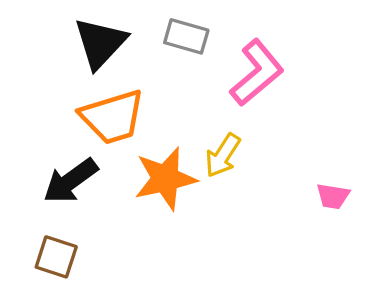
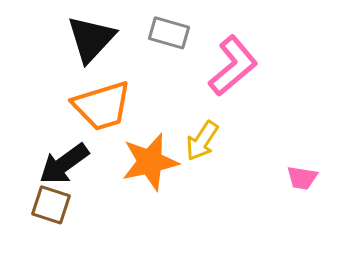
brown square: (56, 257) -> (51, 205), moved

